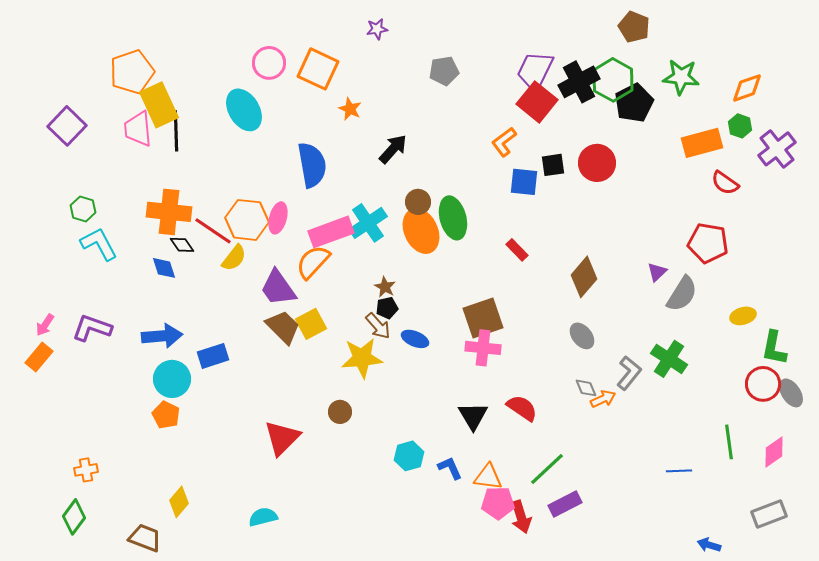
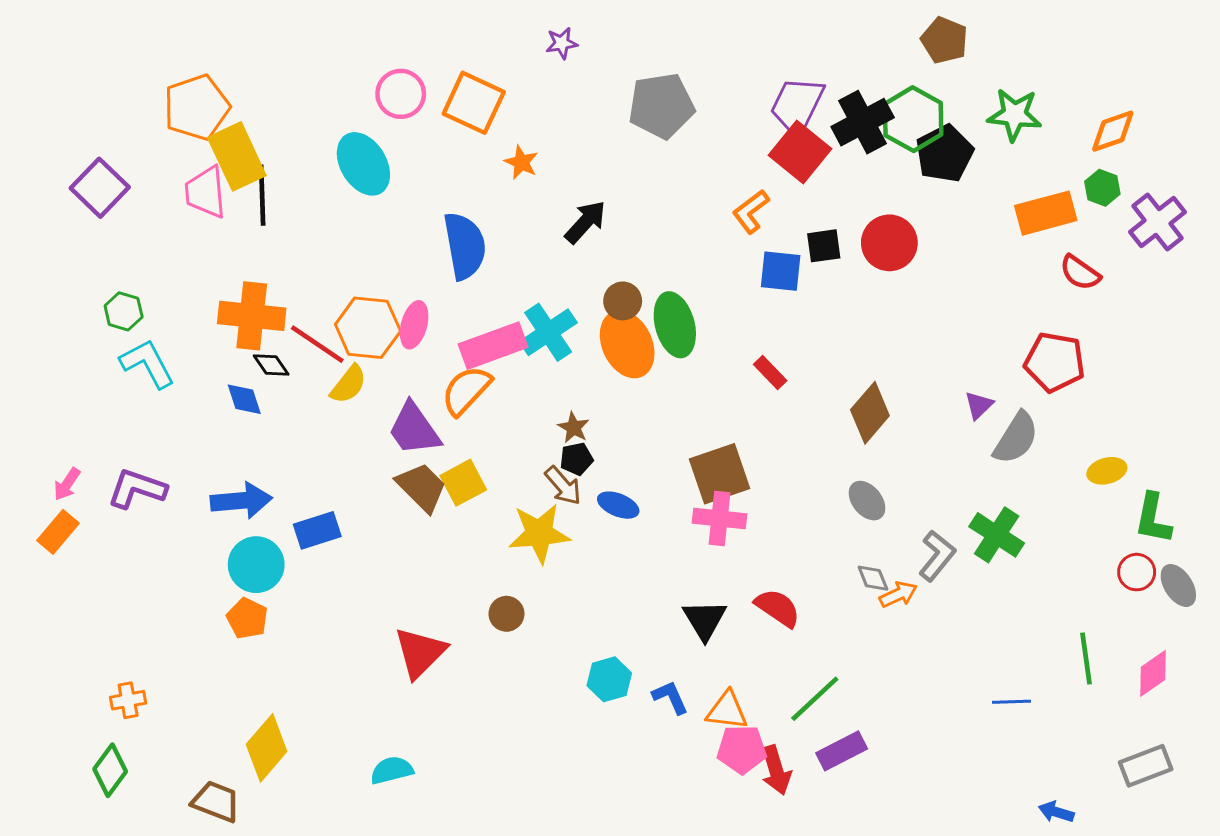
gray pentagon: (444, 71) -> (661, 106), size x1.5
red circle: (763, 384) -> (1137, 572), size x0.7
yellow diamond: (179, 502) -> (267, 748), size x1.4

